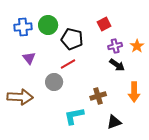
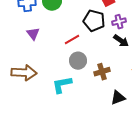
black pentagon: (72, 39) -> (94, 21), moved
gray circle: (54, 82) -> (78, 61), moved
cyan L-shape: (74, 116) -> (62, 85), moved

